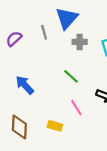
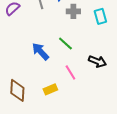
blue arrow: (25, 85) -> (40, 51), moved
yellow rectangle: (55, 126) -> (50, 89), turned -40

